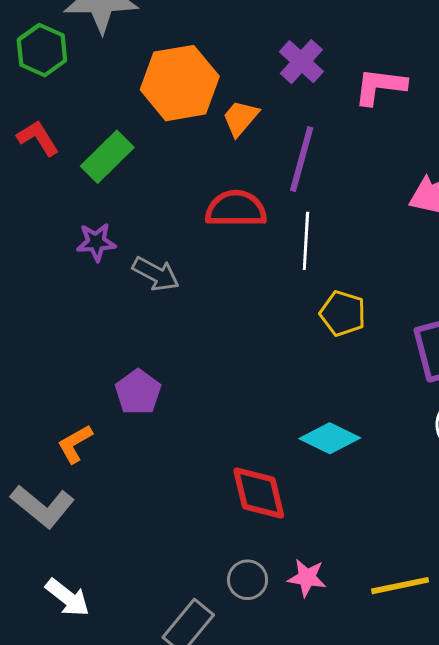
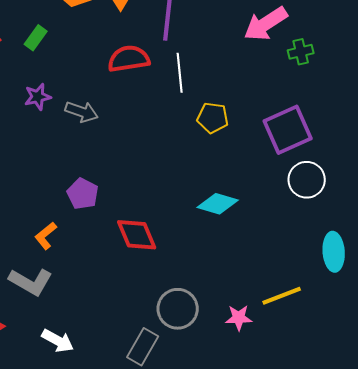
green rectangle: (107, 157) -> (36, 38), size x0.7
red diamond: (259, 493) -> (137, 235), moved
pink star: (307, 578) -> (239, 318), moved
gray circle: (248, 580) -> (178, 309), size x1.5

